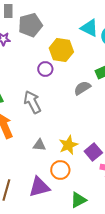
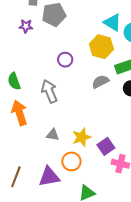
yellow hexagon: (61, 50) -> (101, 47), moved

